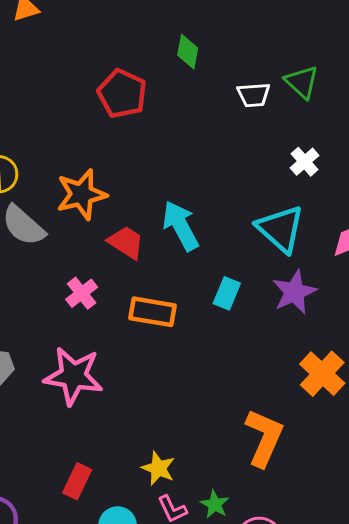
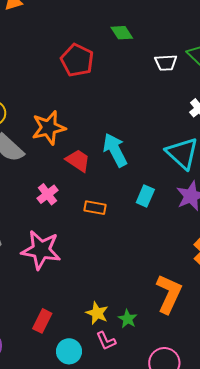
green diamond: (188, 52) -> (122, 33), turned -45
orange rectangle: (152, 312) -> (95, 208), size x0.7
green star: (215, 504) -> (128, 319), moved

